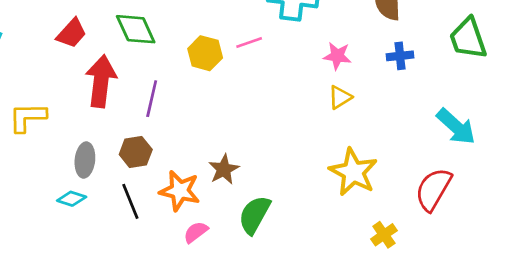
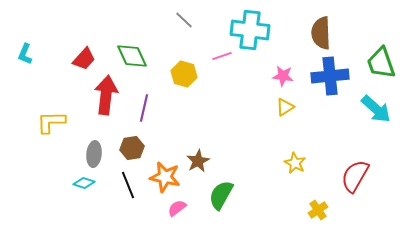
pink line: (249, 43) -> (222, 56), moved
blue cross: (400, 56) -> (330, 76), size x1.8
cyan arrow: (456, 127) -> (376, 109), moved
yellow star: (353, 172) -> (295, 163), size x0.6

